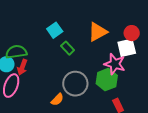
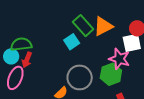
cyan square: (55, 30) -> (72, 42), moved
green rectangle: (68, 48) -> (83, 26), moved, size x1.5

